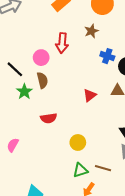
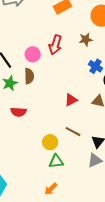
red semicircle: (49, 118) -> (18, 112), moved
brown line: (103, 168) -> (73, 132), moved
green triangle: (80, 170) -> (56, 161), moved

